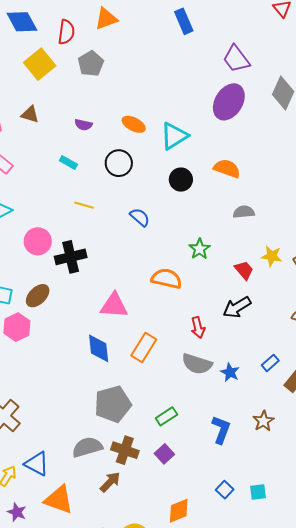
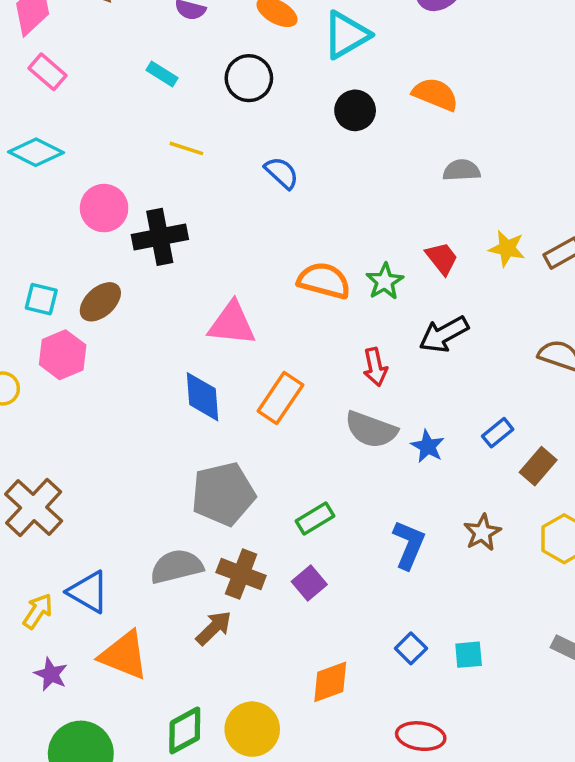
green star: (200, 249) -> (385, 281), moved
red trapezoid: (244, 270) -> (442, 258), moved

